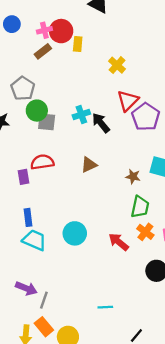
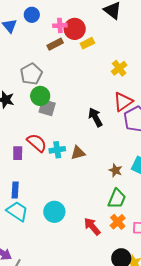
yellow rectangle: (78, 44) -> (87, 43), turned 48
cyan cross: (81, 115) -> (57, 150), moved
red semicircle: (42, 162) -> (37, 143), turned 40

